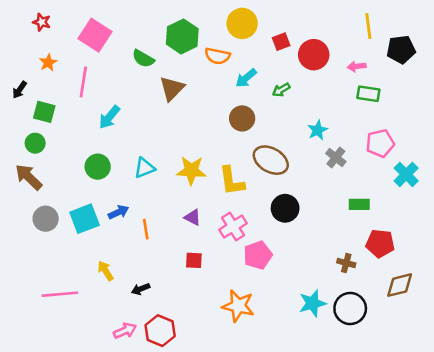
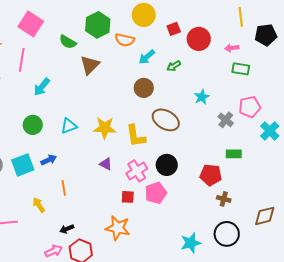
gray cross: (336, 158) -> (226, 120), moved
black circle: (285, 208) -> (167, 165), moved
orange line: (146, 229) -> (64, 188), moved
red pentagon: (380, 243) -> (211, 175), moved
red square: (194, 260) -> (128, 197), moved
black arrow: (141, 289) -> (67, 229), moved
cyan star: (312, 303) -> (191, 243), moved
orange star: (238, 306) -> (118, 228), moved

